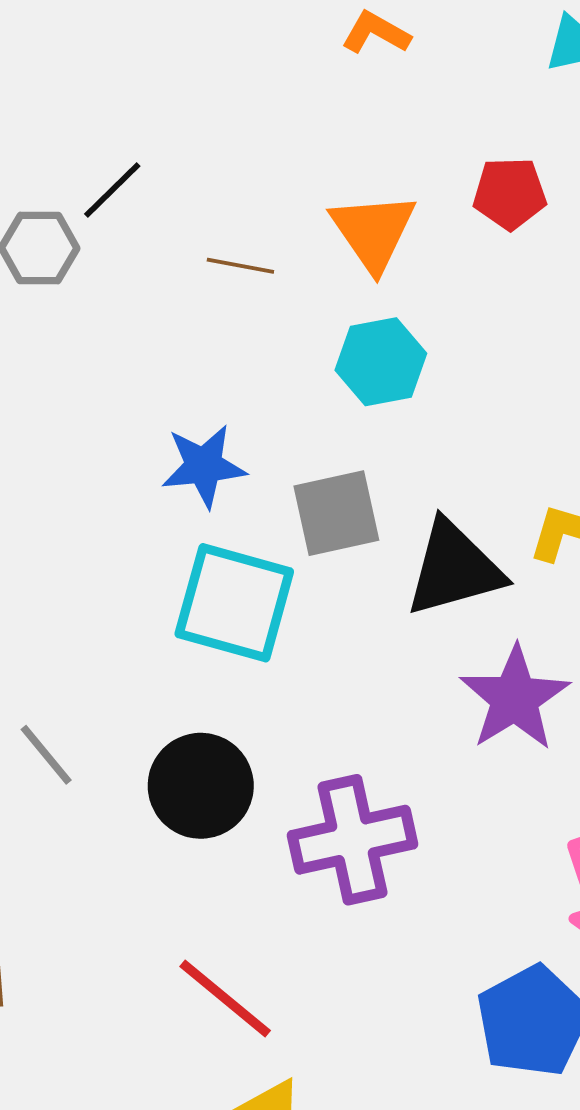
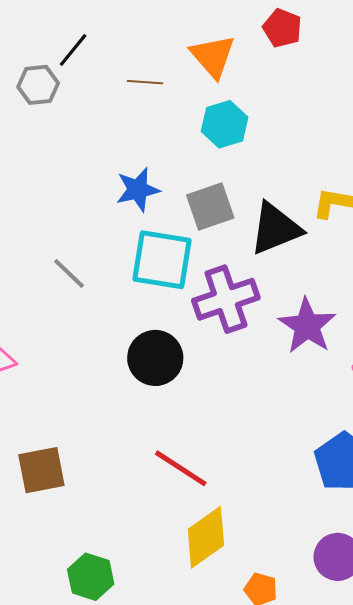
red pentagon: (510, 193) -> (282, 28), turned 30
purple star: (515, 698) -> (307, 326), moved
gray line: (46, 755) -> (69, 273), moved
purple cross: (353, 840) -> (226, 299), moved

